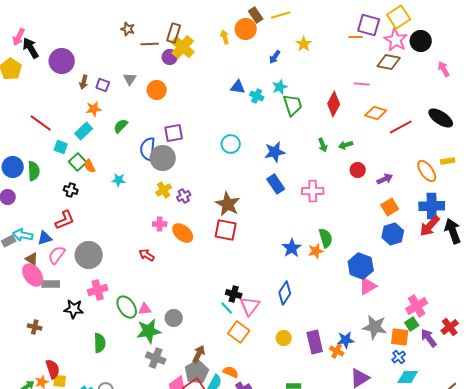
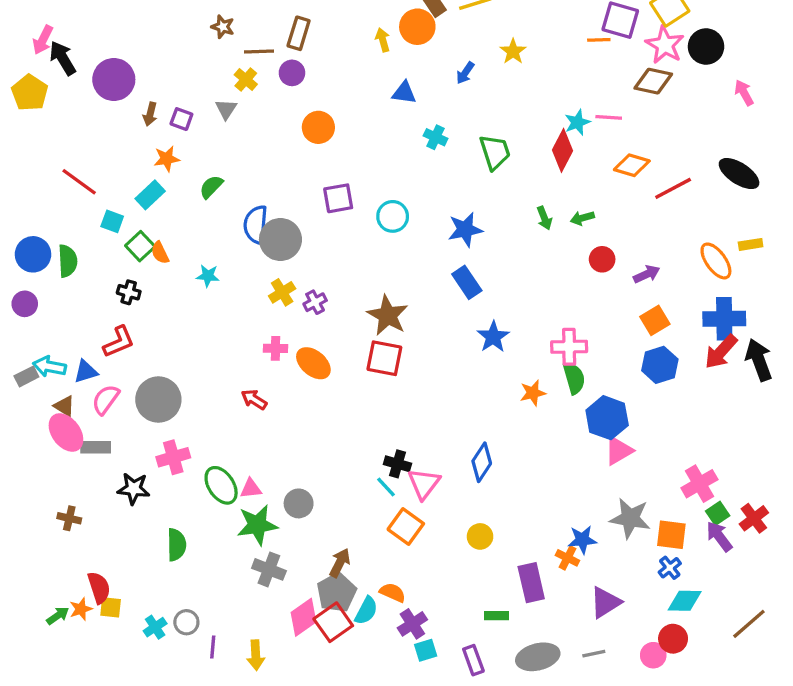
yellow cross: (183, 47) -> (246, 79), moved, size x0.6
blue triangle: (238, 87) -> (404, 93), moved
cyan star: (280, 87) -> (577, 122), moved
orange circle: (157, 90) -> (318, 127), moved
purple square: (174, 133) -> (338, 198), moved
pink cross: (313, 191) -> (569, 347), moved
green semicircle: (326, 238) -> (574, 378), moved
blue star: (292, 248) -> (493, 337), moved
green square: (412, 324) -> (718, 513), moved
purple rectangle: (315, 342) -> (531, 583), moved

